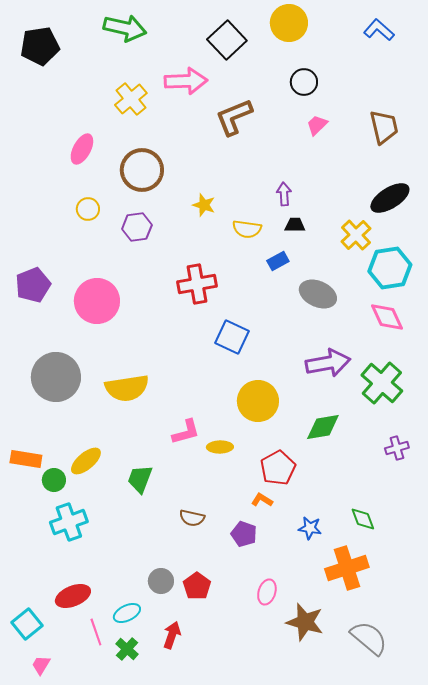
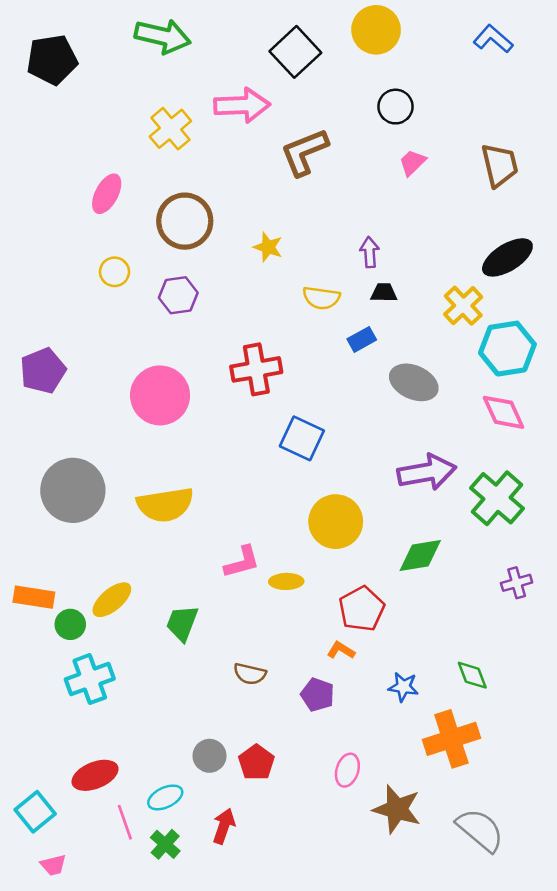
yellow star: (204, 205) -> (268, 247), moved
pink circle: (97, 301) -> (160, 395), moved
pink trapezoid: (41, 665) -> (53, 865), turned -135

